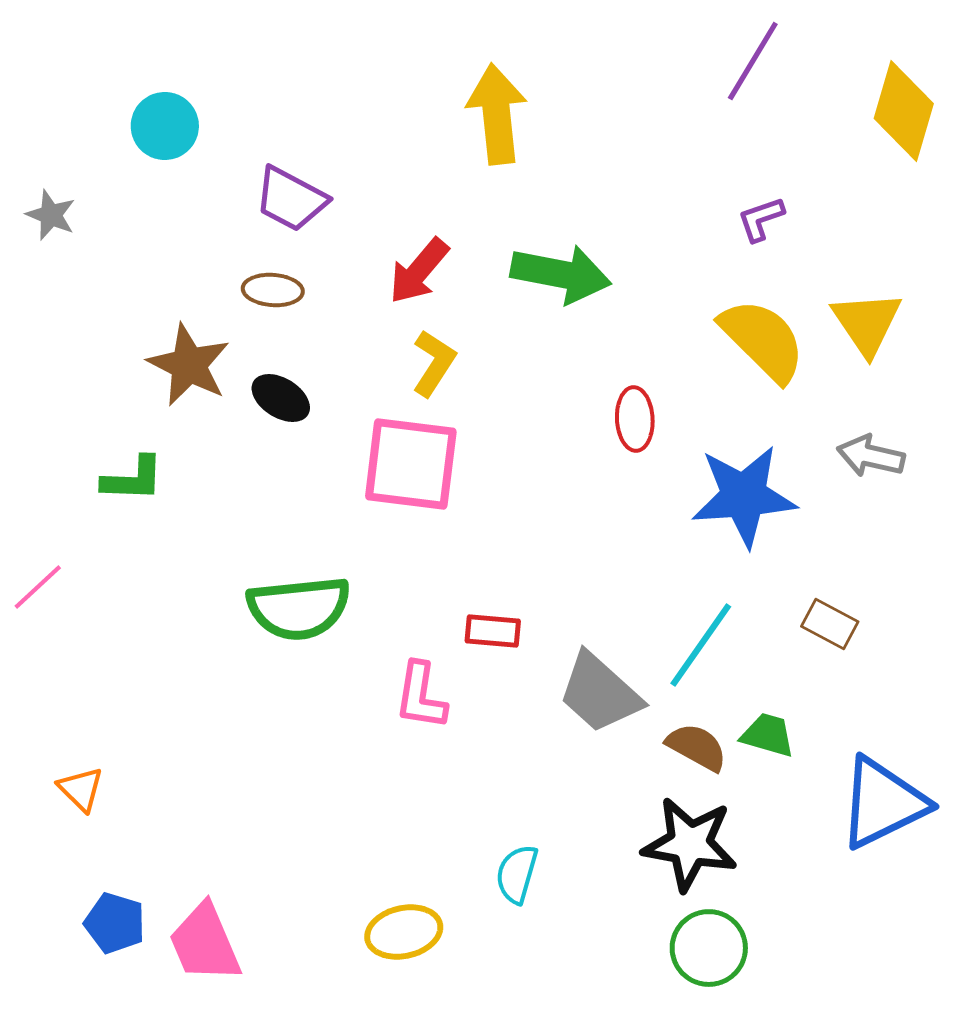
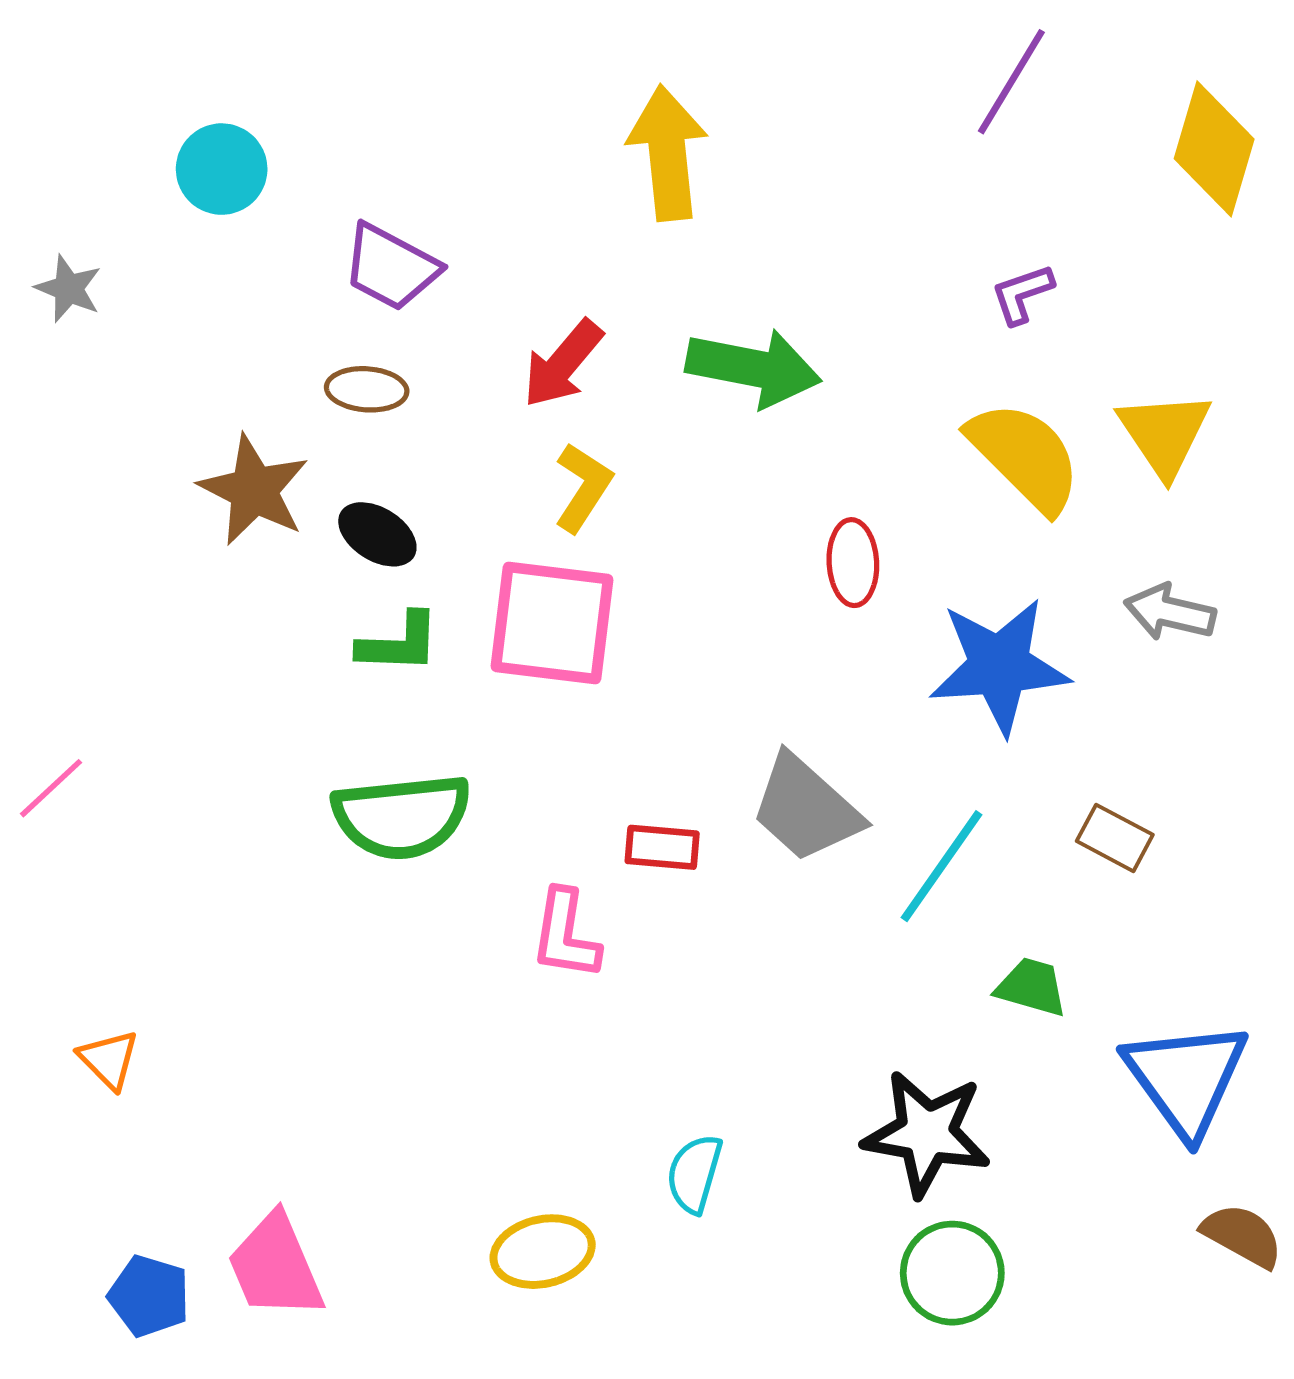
green L-shape: (133, 479) -> (399, 643), moved
gray trapezoid: (600, 693) -> (806, 808), moved
brown semicircle: (697, 747) -> (1242, 1235), moved
blue triangle: (883, 803) -> (1186, 1078), turned -40
blue pentagon: (115, 923) -> (149, 1296), moved

